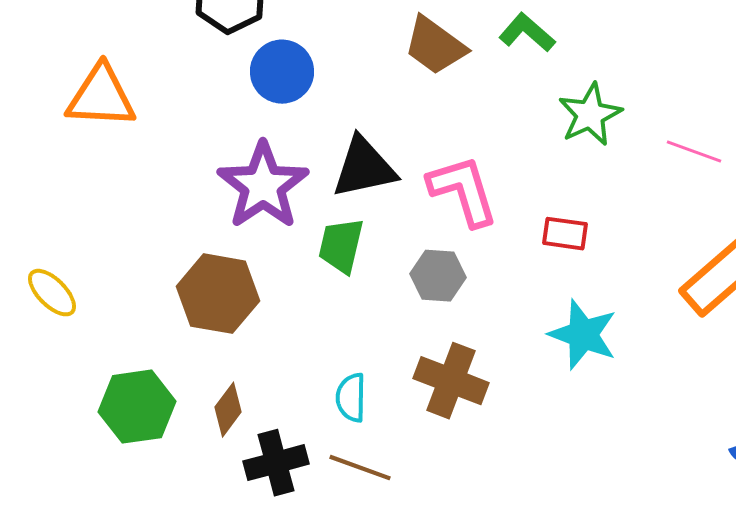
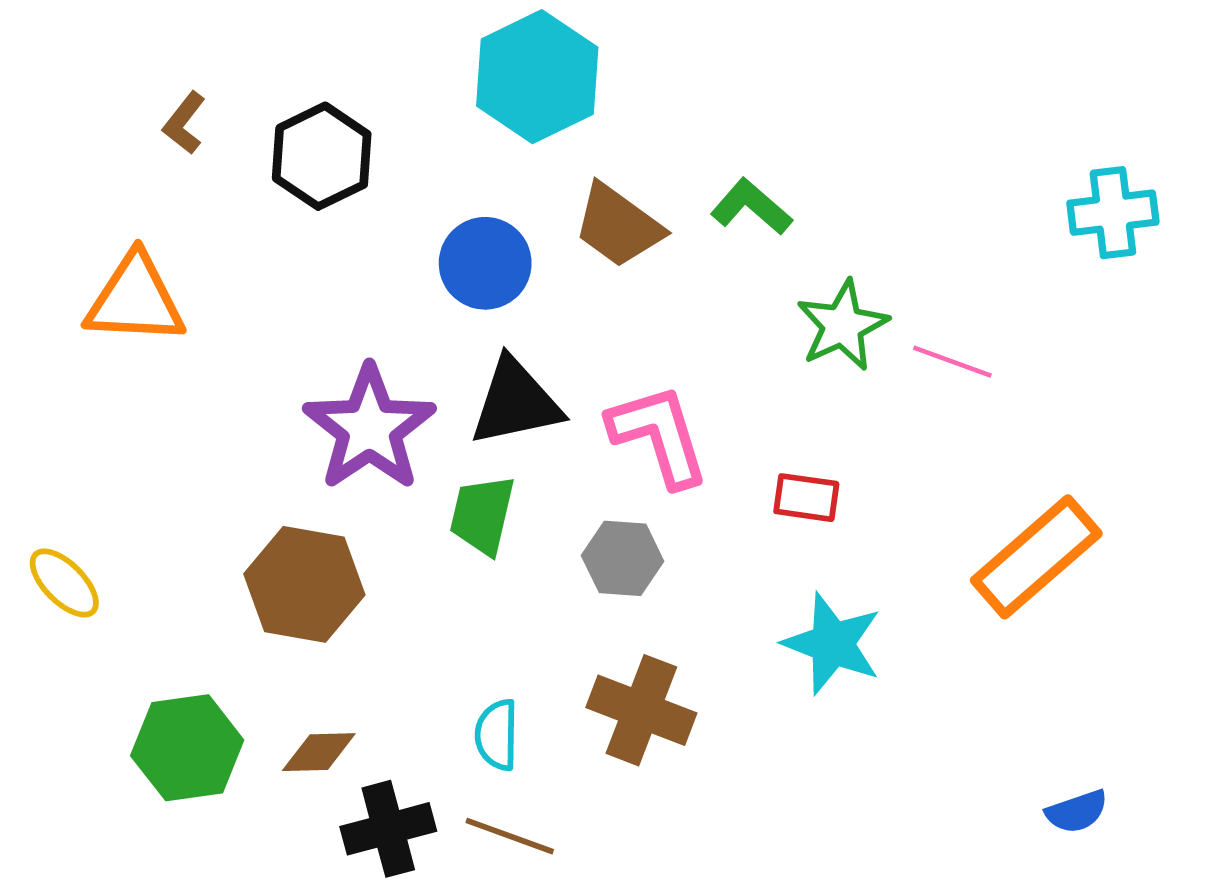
blue circle: (282, 72) -> (485, 263), moved
pink line: (694, 152) -> (952, 362), moved
brown diamond: (228, 410) -> (319, 752), turned 52

